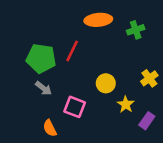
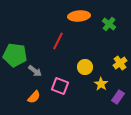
green cross: (136, 30) -> (109, 24), turned -32
green pentagon: (41, 58) -> (15, 55), moved
orange semicircle: (50, 128) -> (34, 97), moved, turned -112

